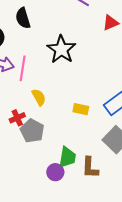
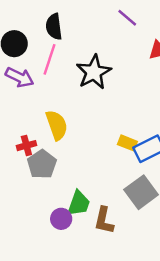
pink line: (23, 68) -> (50, 59), moved
yellow semicircle: (39, 97) -> (57, 125), size x1.4
yellow rectangle: (81, 109) -> (127, 143), moved

